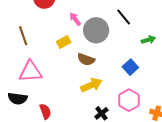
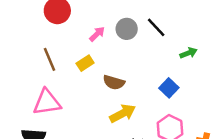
pink arrow: (75, 19) -> (97, 34), turned 88
gray circle: (96, 30) -> (127, 29), moved, size x0.7
brown line: (23, 36) -> (50, 59), moved

